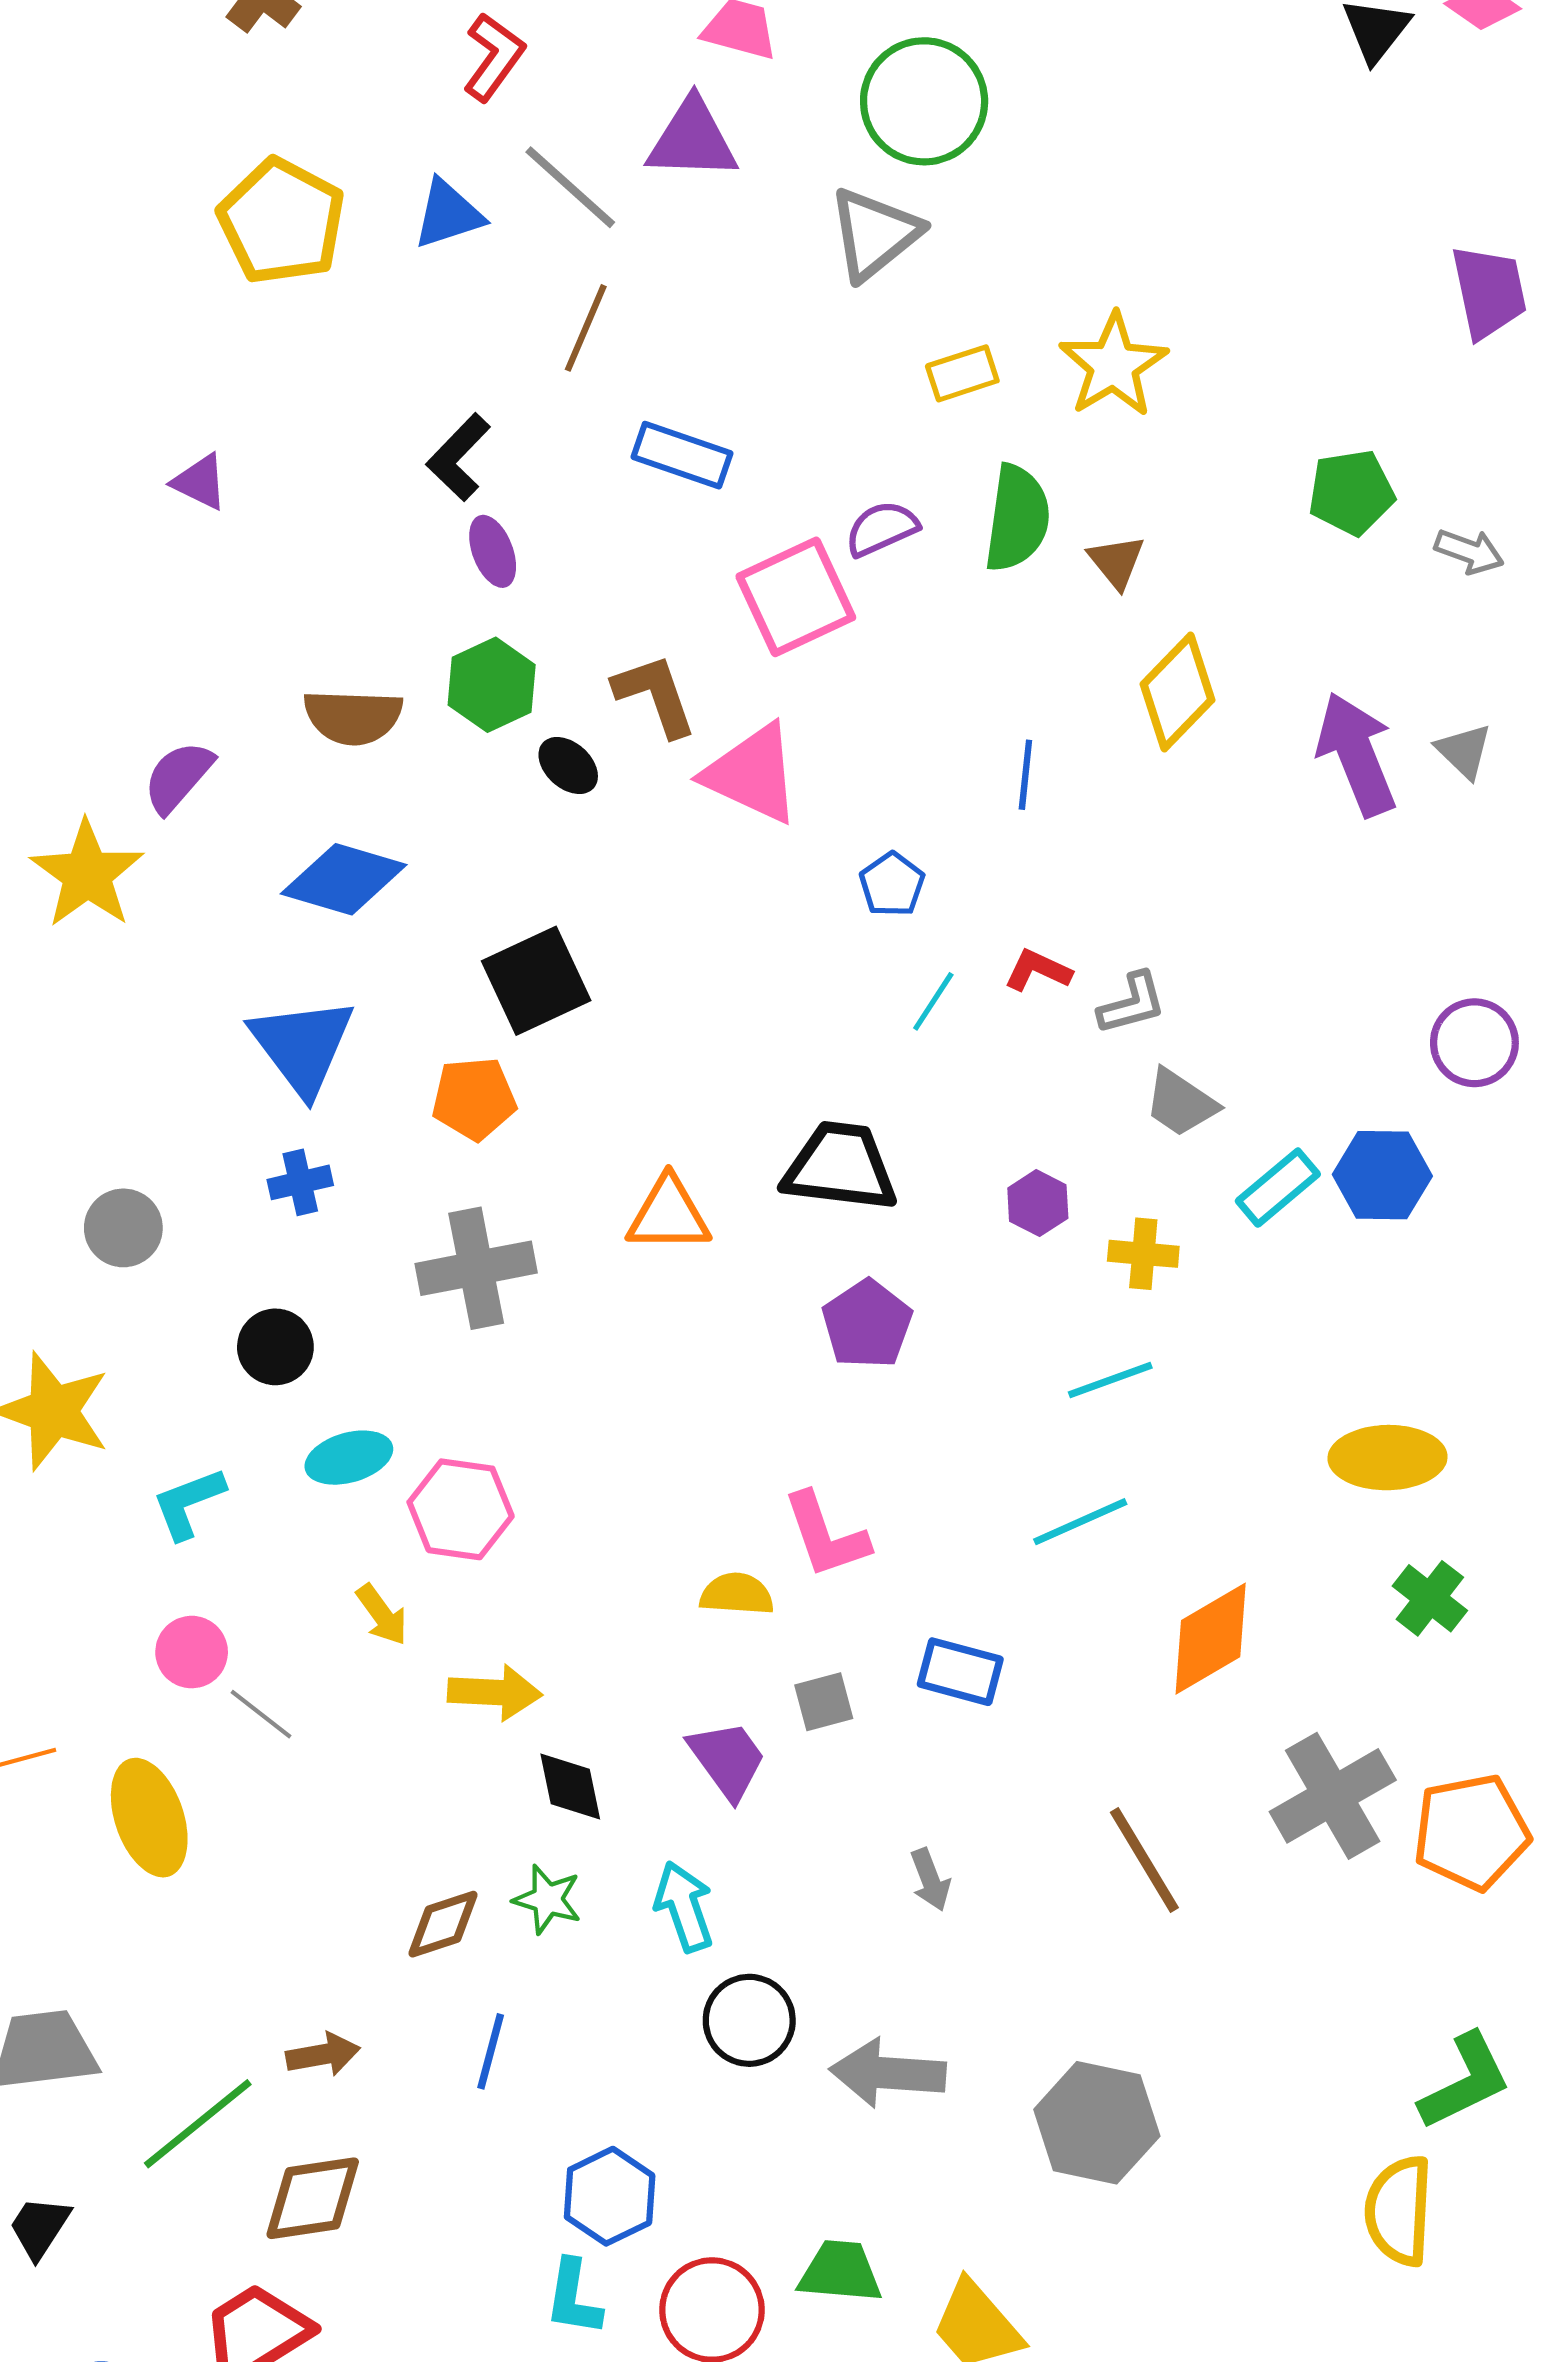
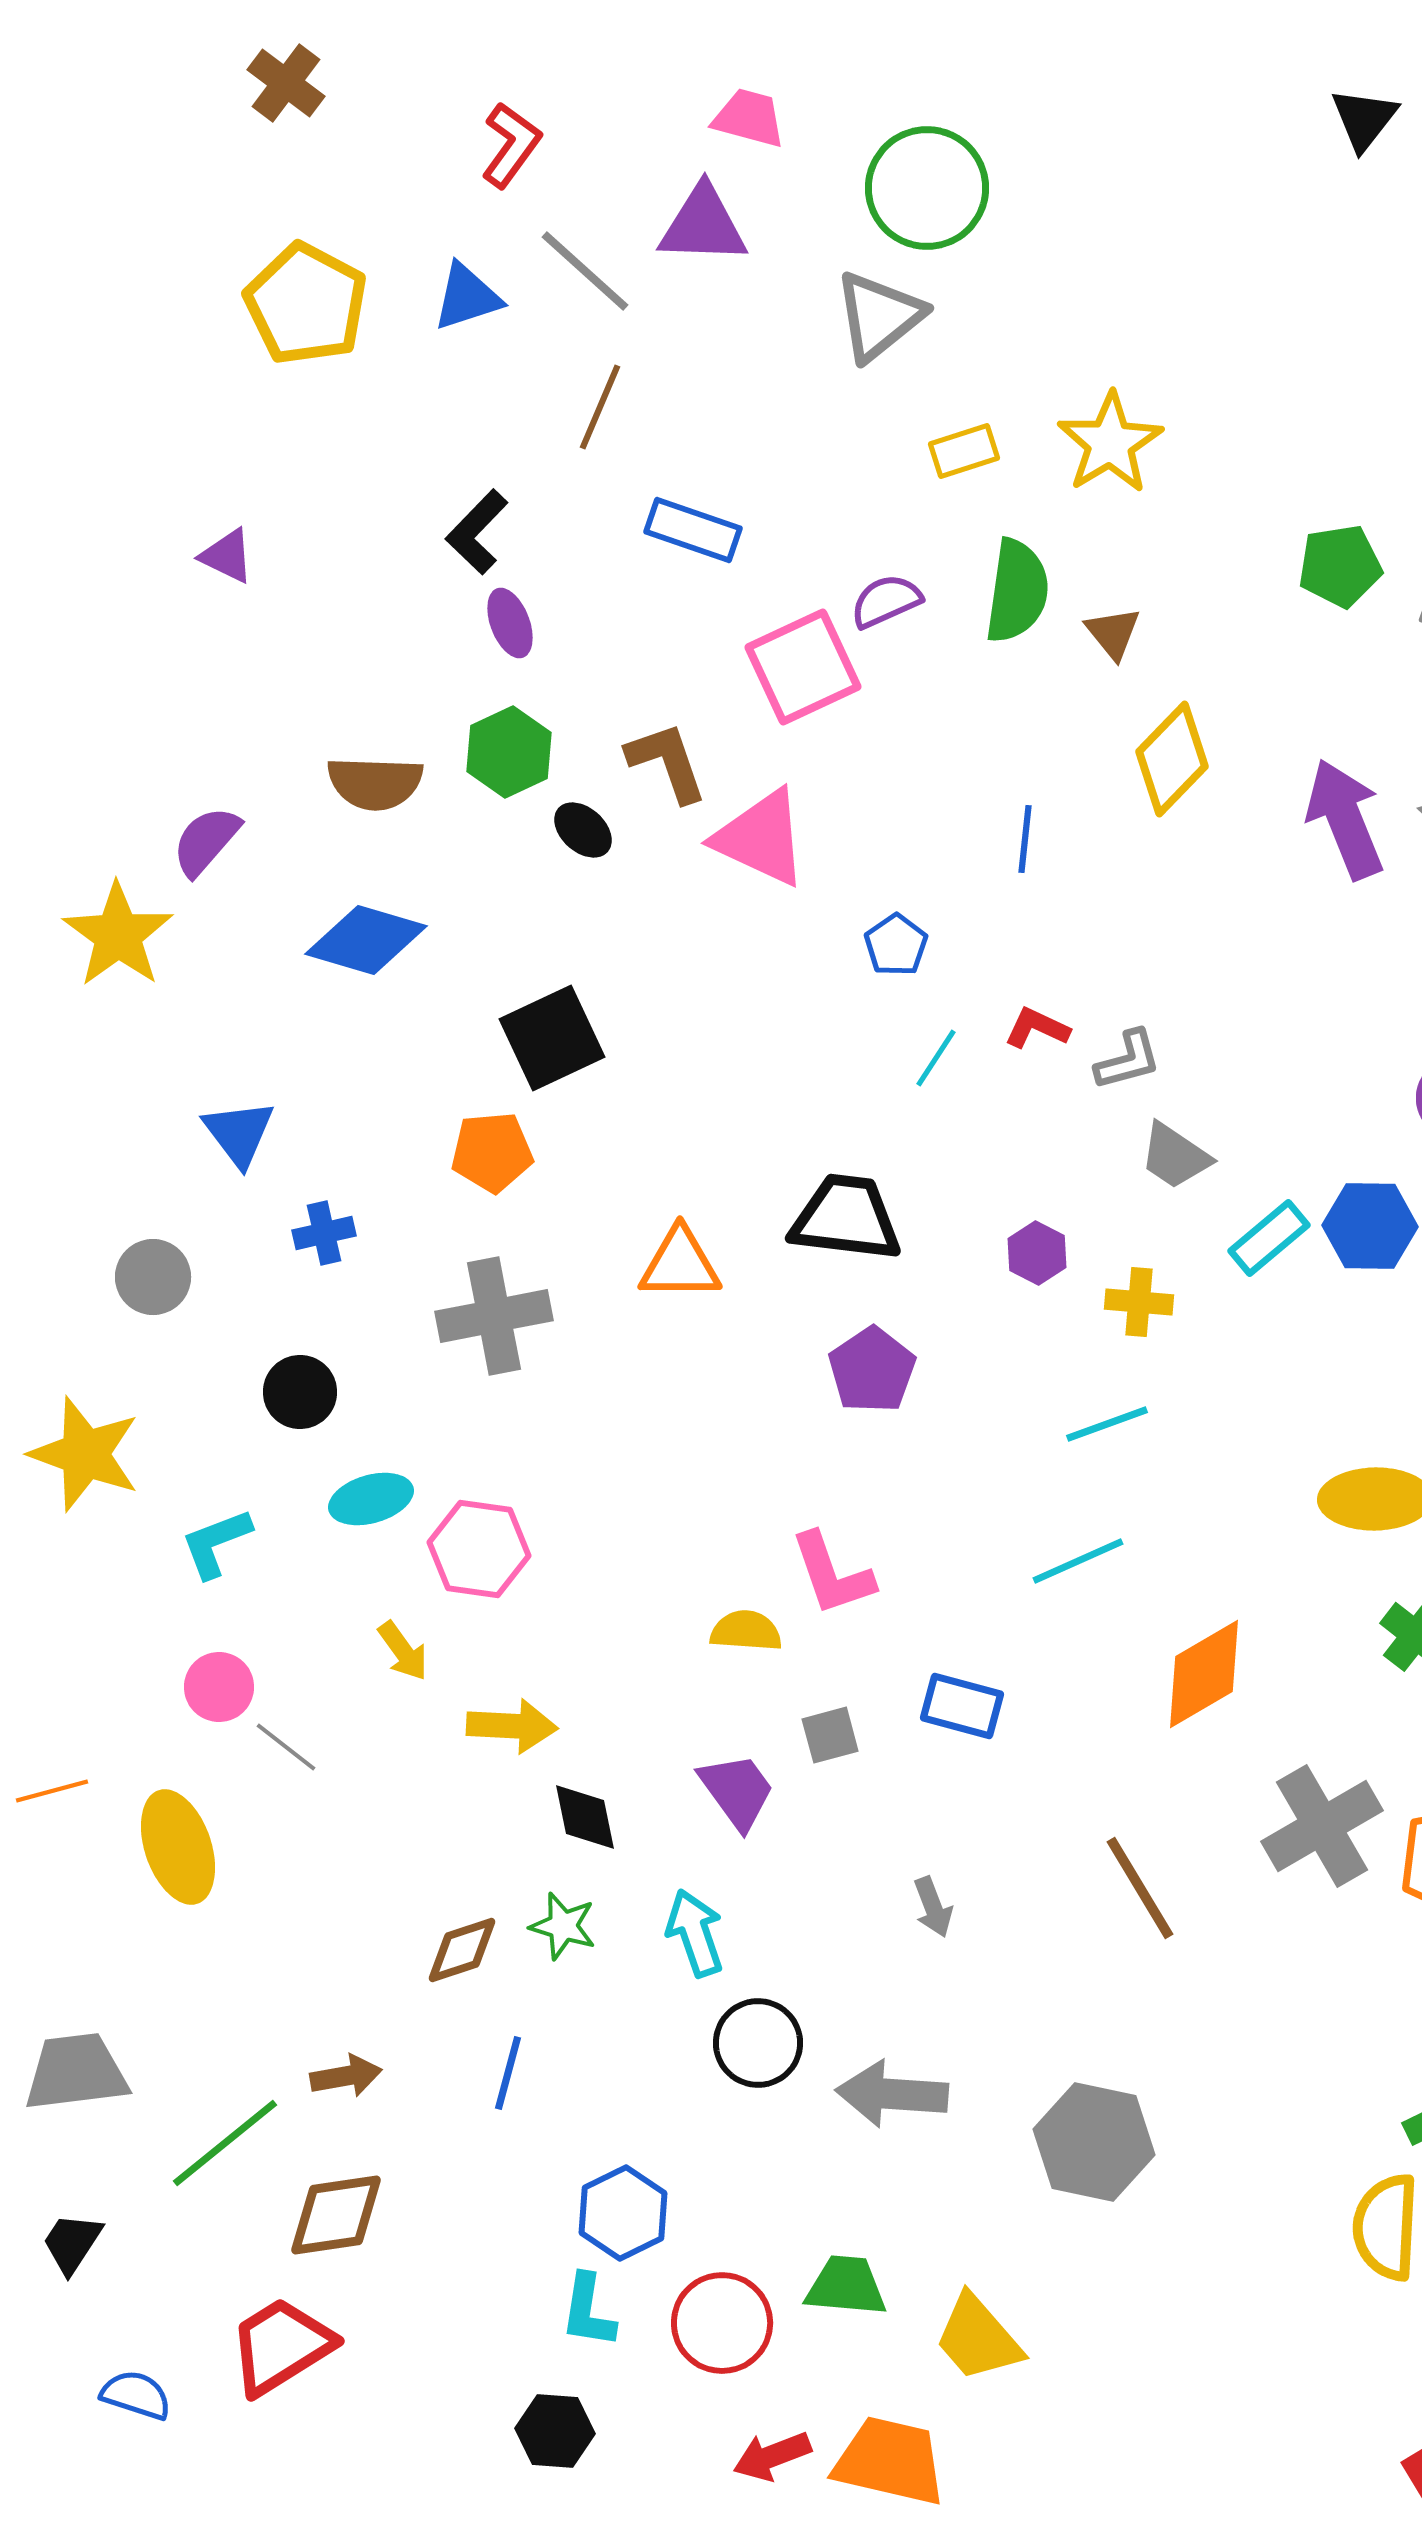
blue triangle: (302, 1046) -> (239, 1133), moved, size x0.7

